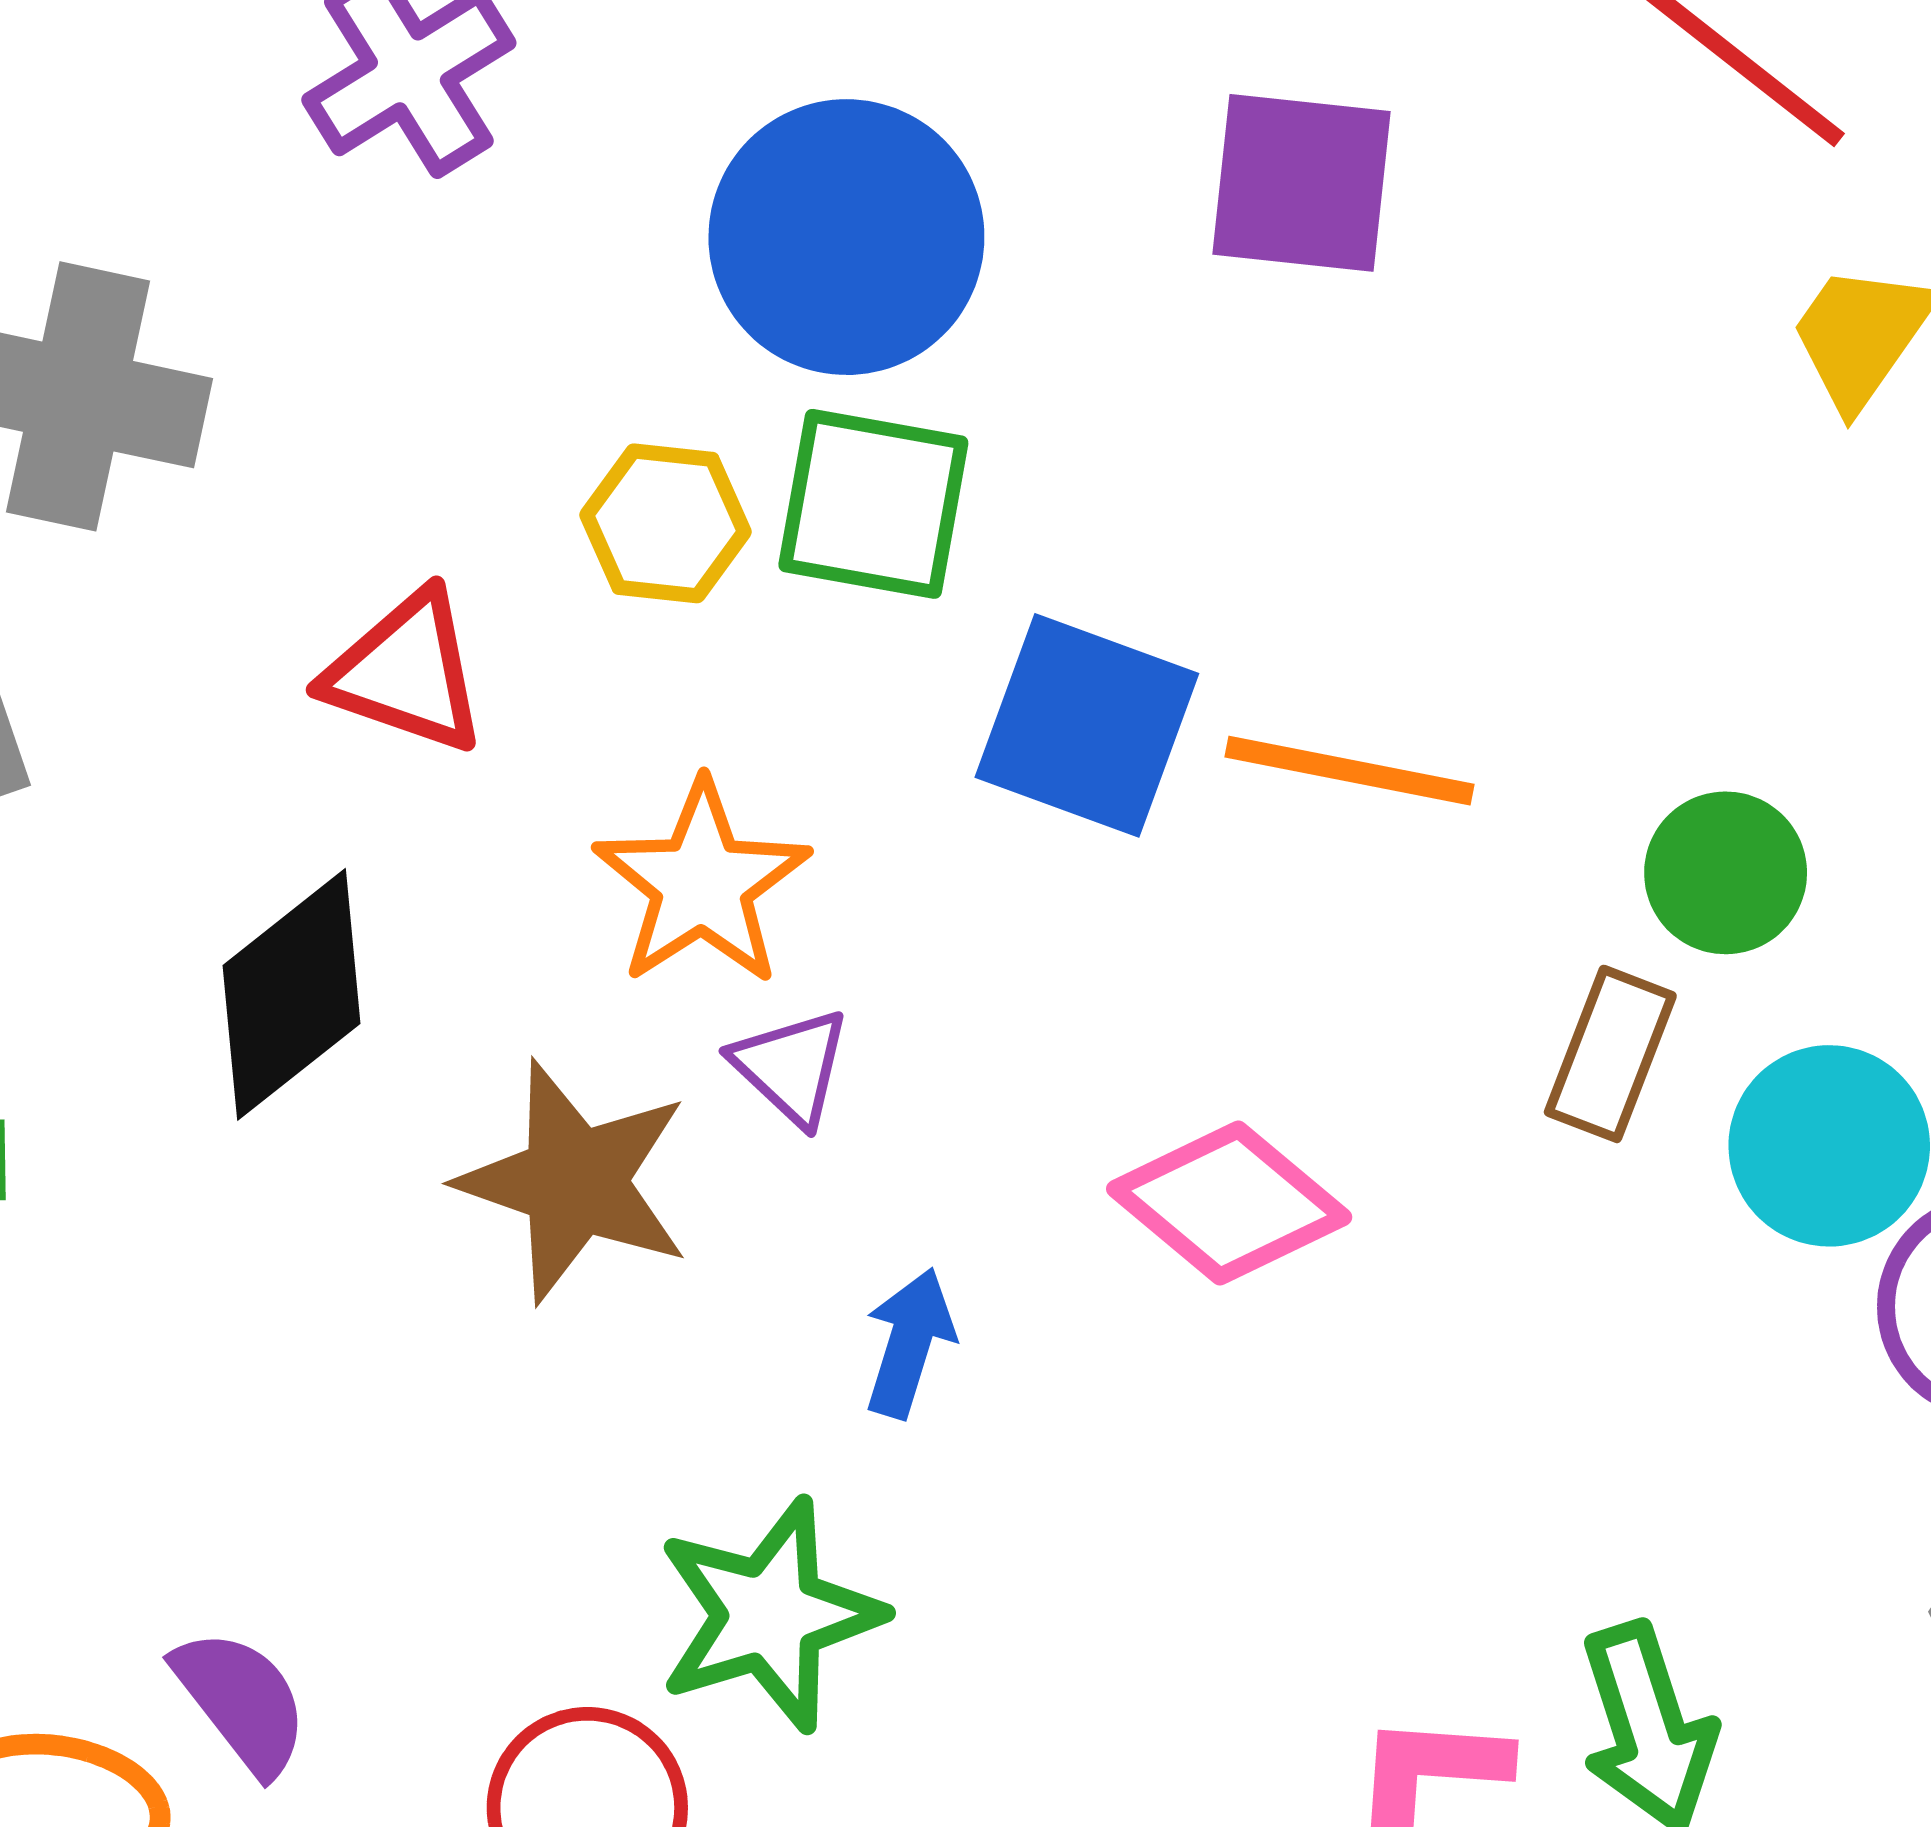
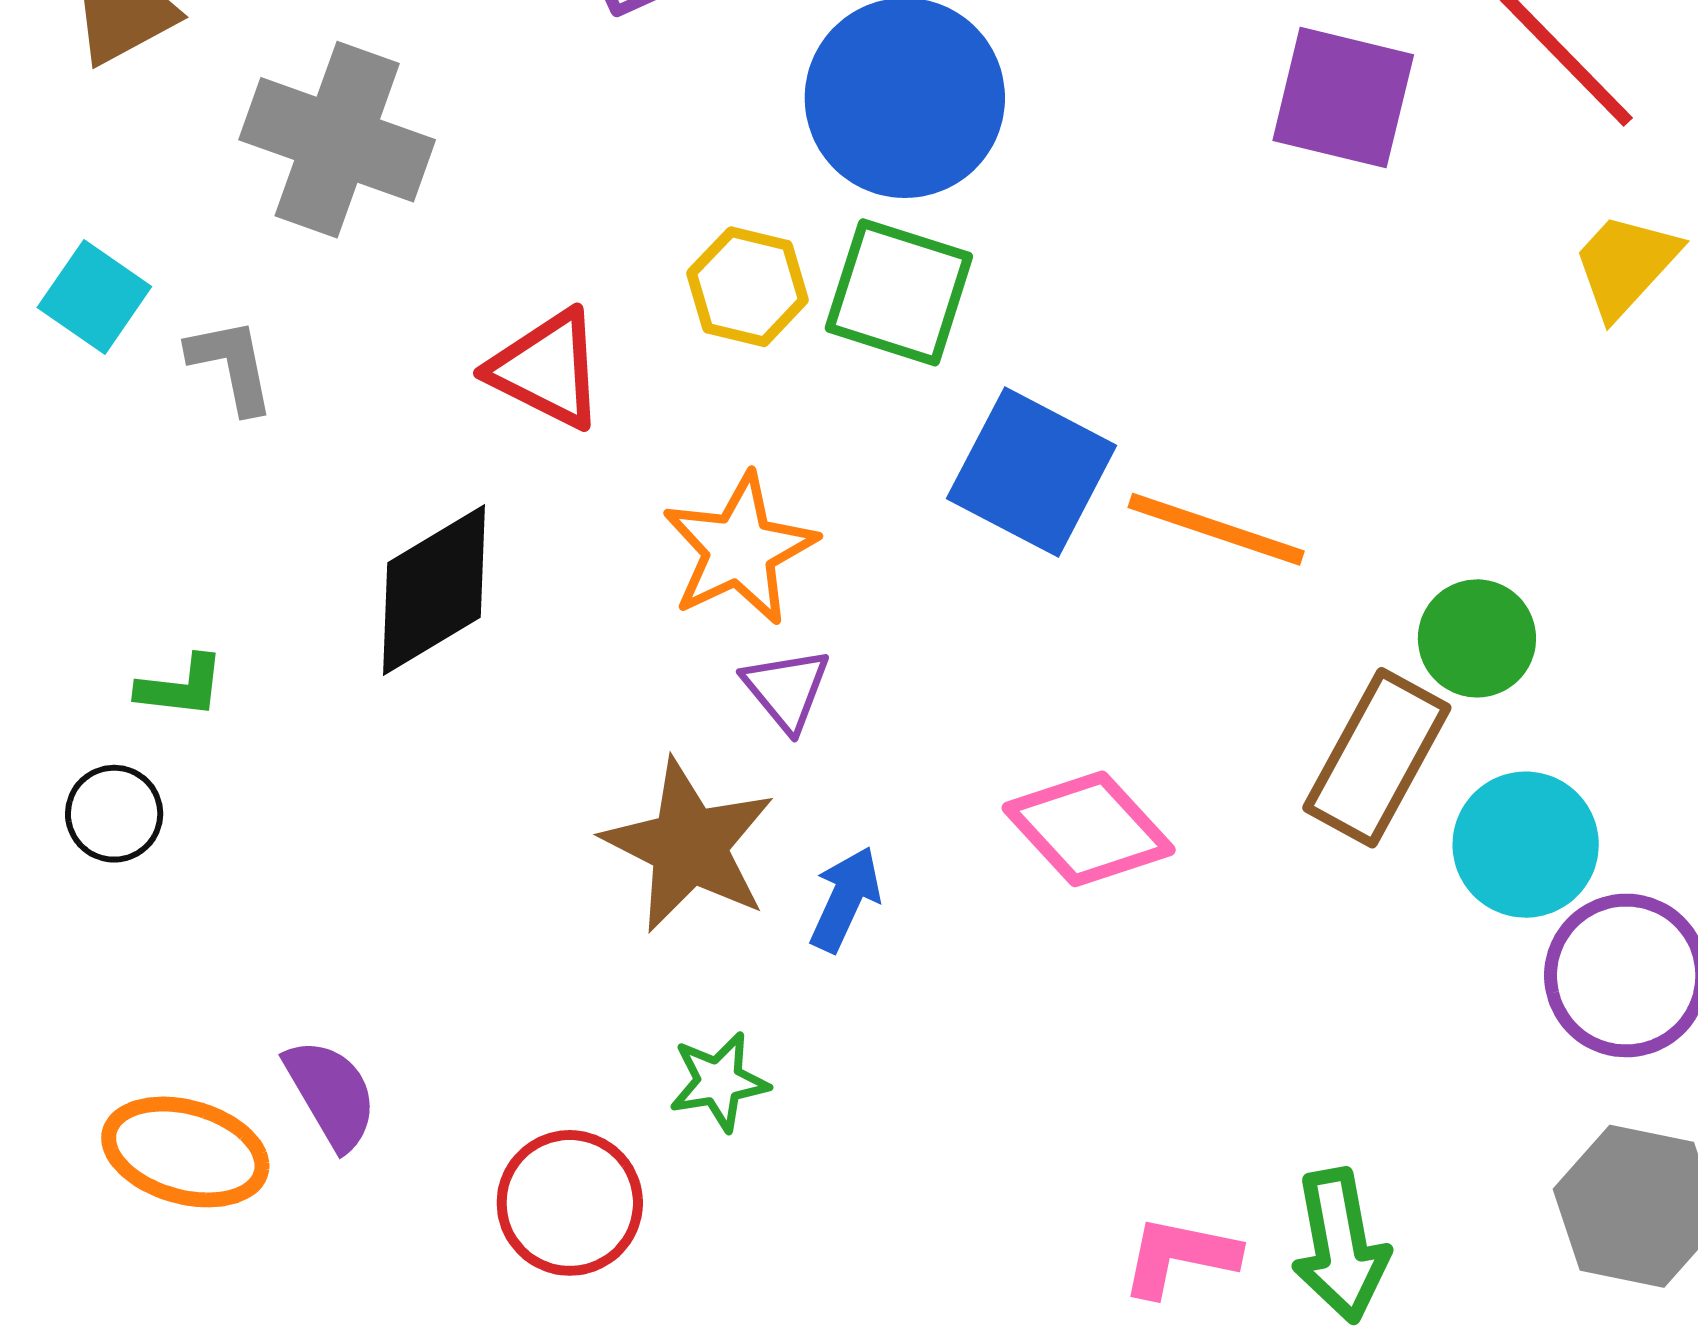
purple square: (1302, 183) -> (1343, 98), moved
brown rectangle: (1610, 1054) -> (1377, 758), size x1.4
brown star: (575, 1182) -> (689, 846), moved
green star: (769, 1615) -> (719, 1082), size x0.6

